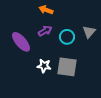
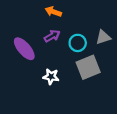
gray triangle: (89, 32) -> (103, 37), turned 32
gray square: (67, 67) -> (88, 67), moved, turned -30

